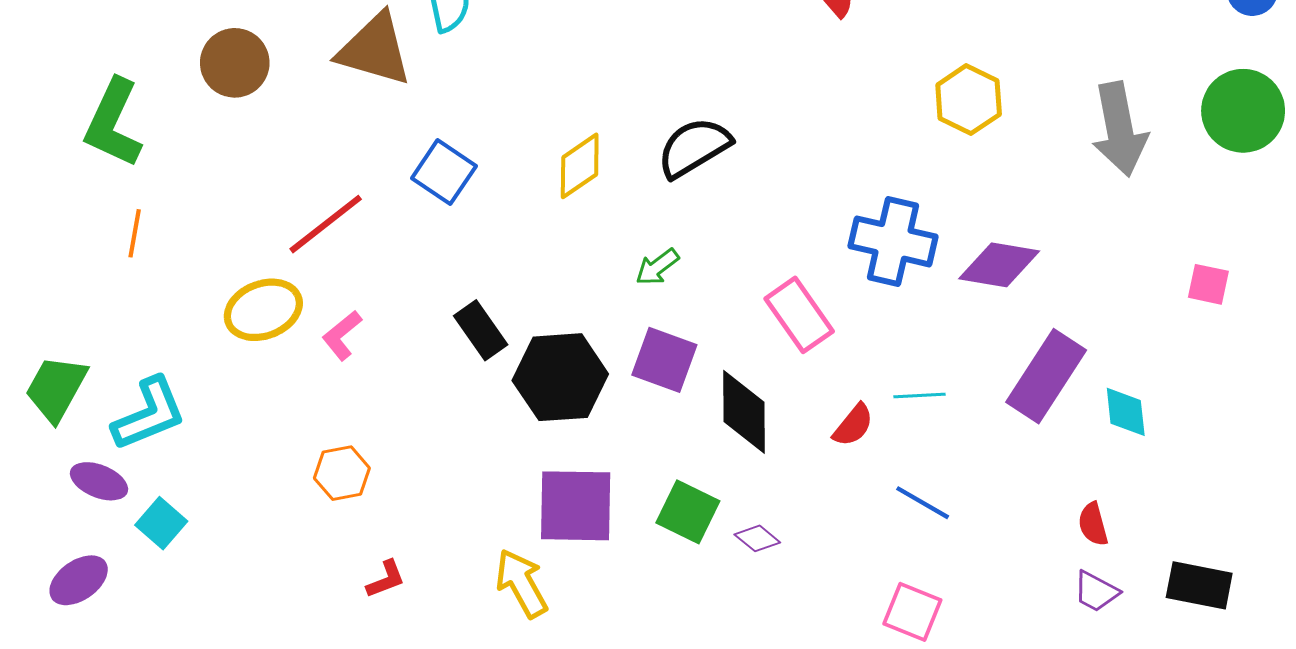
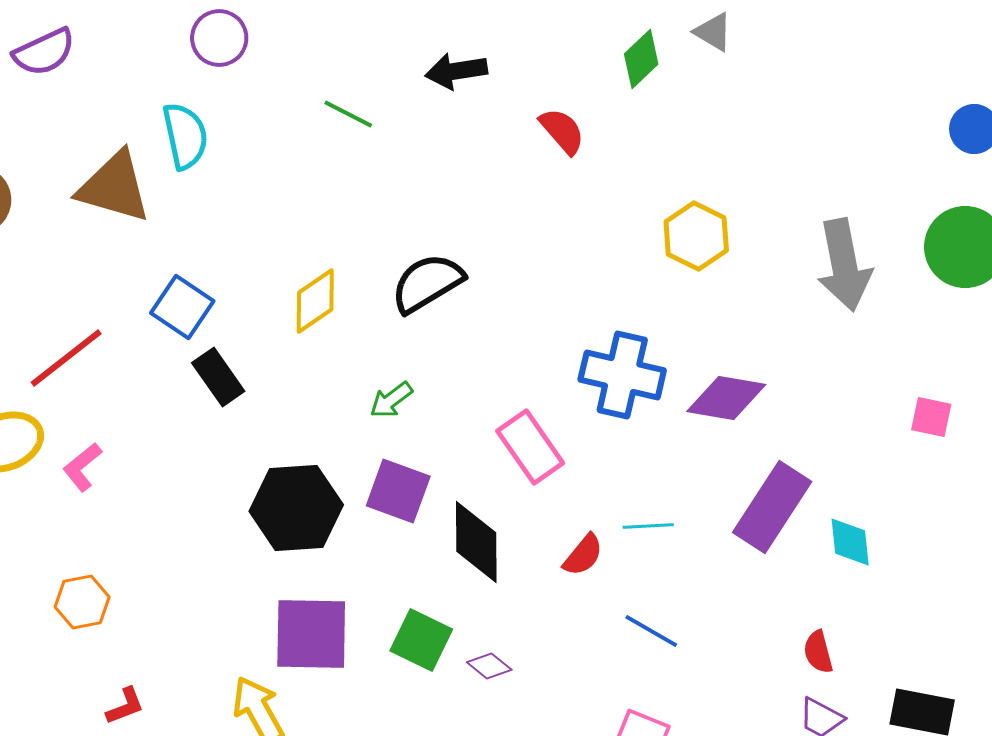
black rectangle: (481, 330) -> (218, 377), moved

